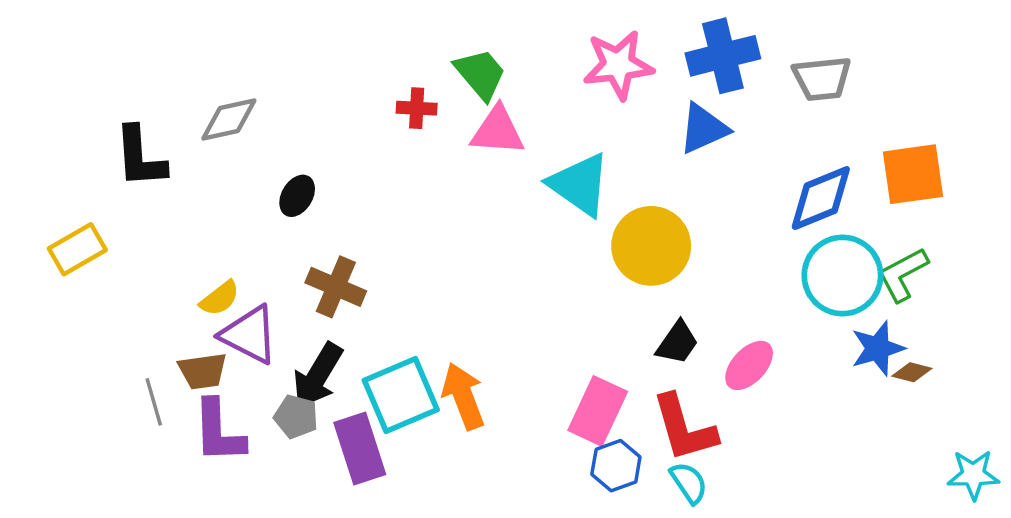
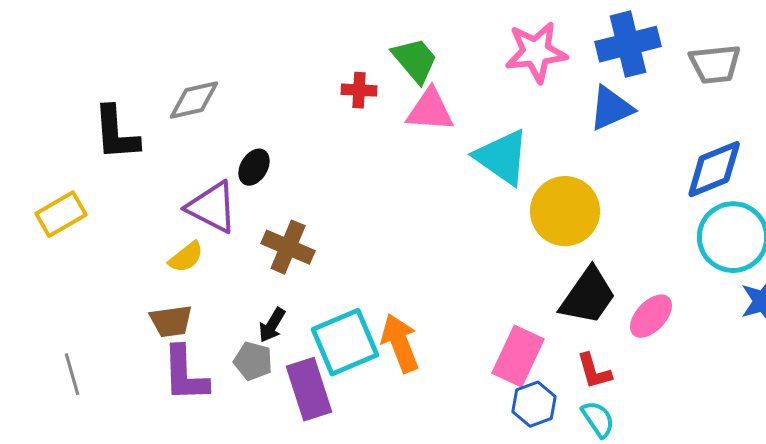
purple triangle: (249, 335) -> (212, 207), moved
black trapezoid: (677, 343) -> (588, 296), size x1.5
black arrow: (318, 376) -> (272, 325), size x0.6
gray line: (154, 402) -> (72, 374), moved
red L-shape: (684, 428) -> (594, 371), size x0.6

